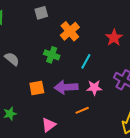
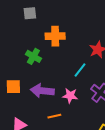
orange cross: (70, 31) -> (55, 36), turned 30
cyan line: (86, 61) -> (80, 70), moved

